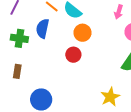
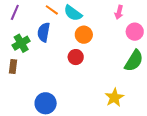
green cross: (19, 38) -> (21, 43), turned -36
brown rectangle: (17, 71) -> (13, 67), moved

